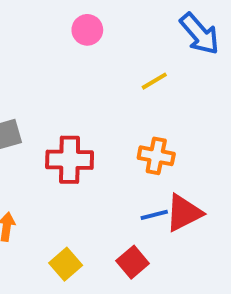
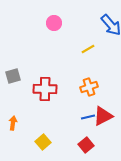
orange cross: (156, 156) -> (89, 87), turned -30
red square: (133, 262) -> (86, 145), moved

